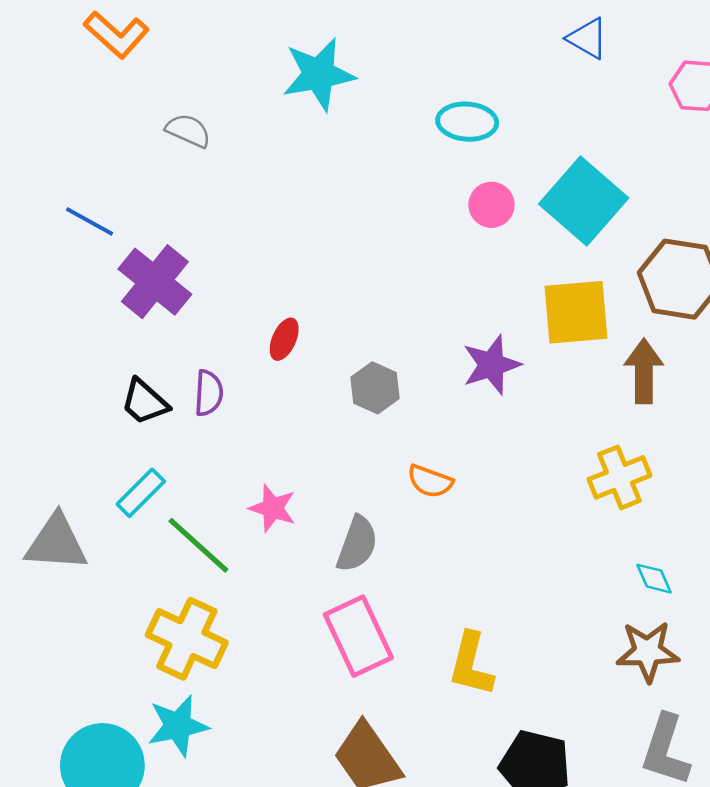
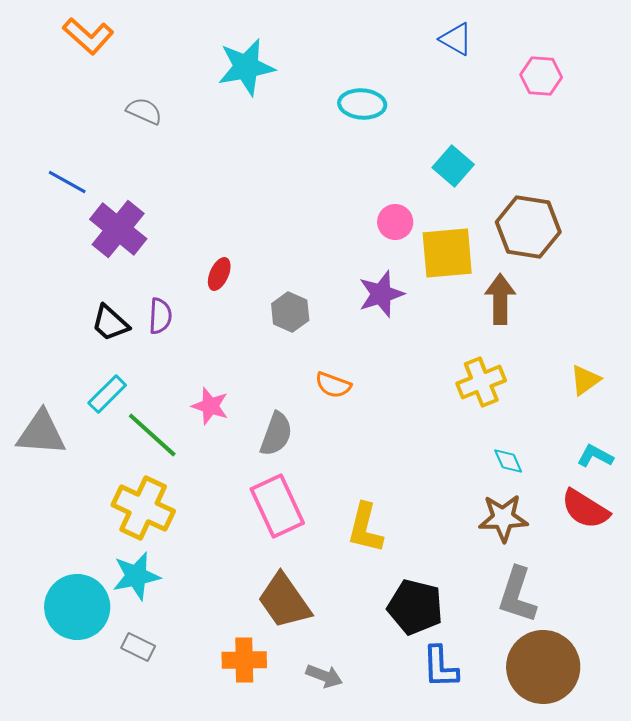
cyan square: (584, 201) -> (453, 166), size x0.6
pink circle: (491, 205) -> (395, 222), moved

